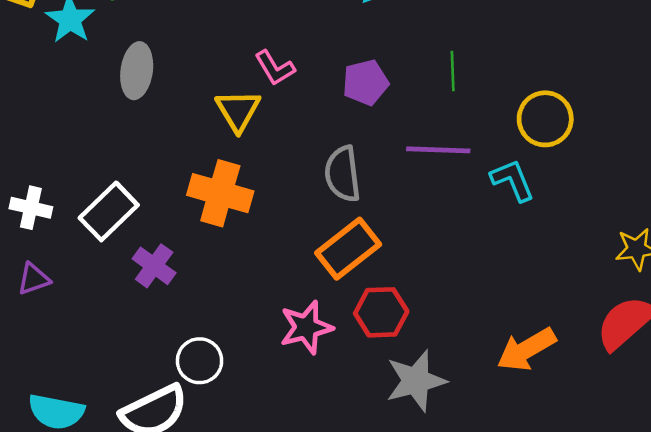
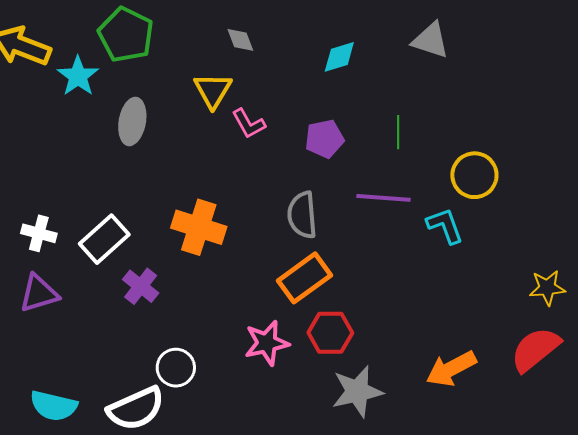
yellow triangle: (238, 111) -> (213, 90), moved
purple triangle: (34, 279) -> (39, 293), size x1.4

